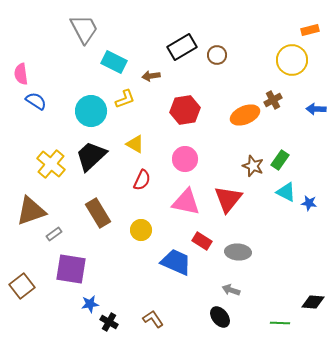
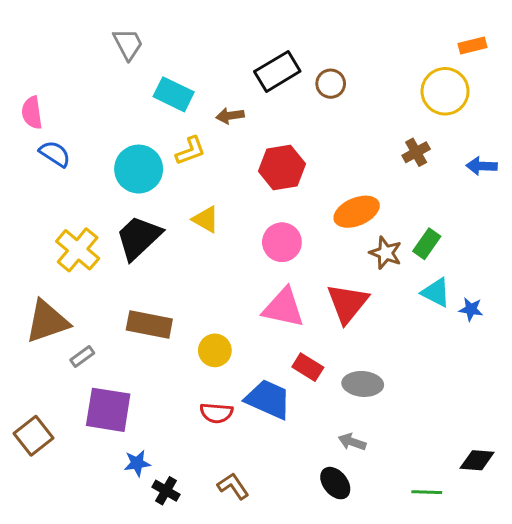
gray trapezoid: (84, 29) -> (128, 44), size x0.7
orange ellipse: (245, 115) -> (357, 212), moved
red semicircle: (142, 180) -> (216, 413), moved, turned 70
brown rectangle: (98, 213) -> (149, 325), turned -48

